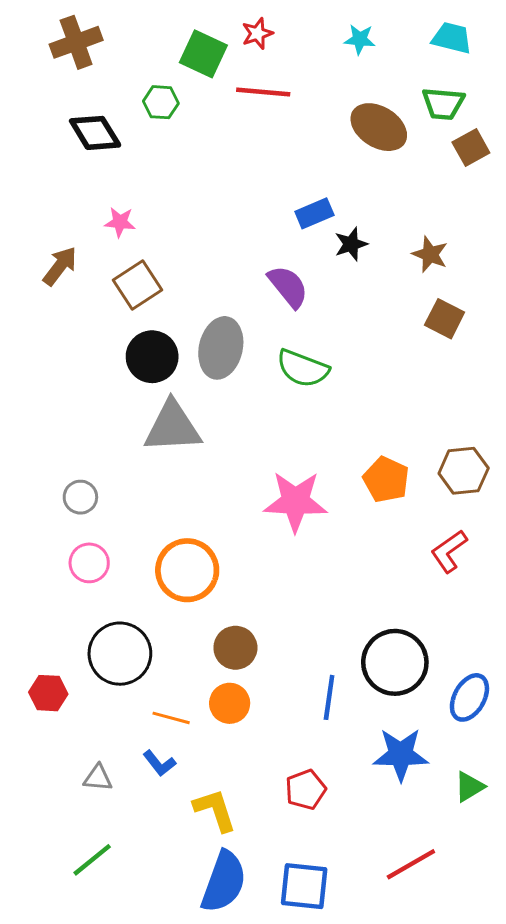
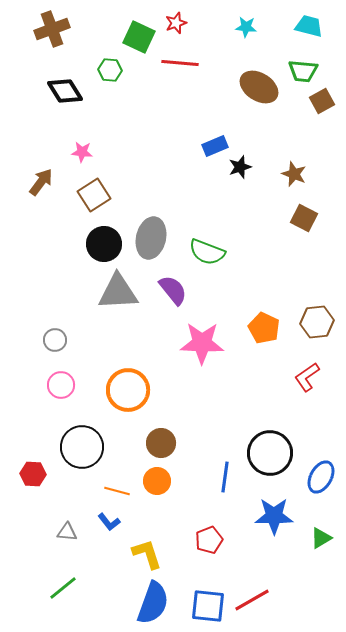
purple semicircle: (288, 286) -> (173, 290), moved
red line: (411, 864) -> (252, 600), moved

